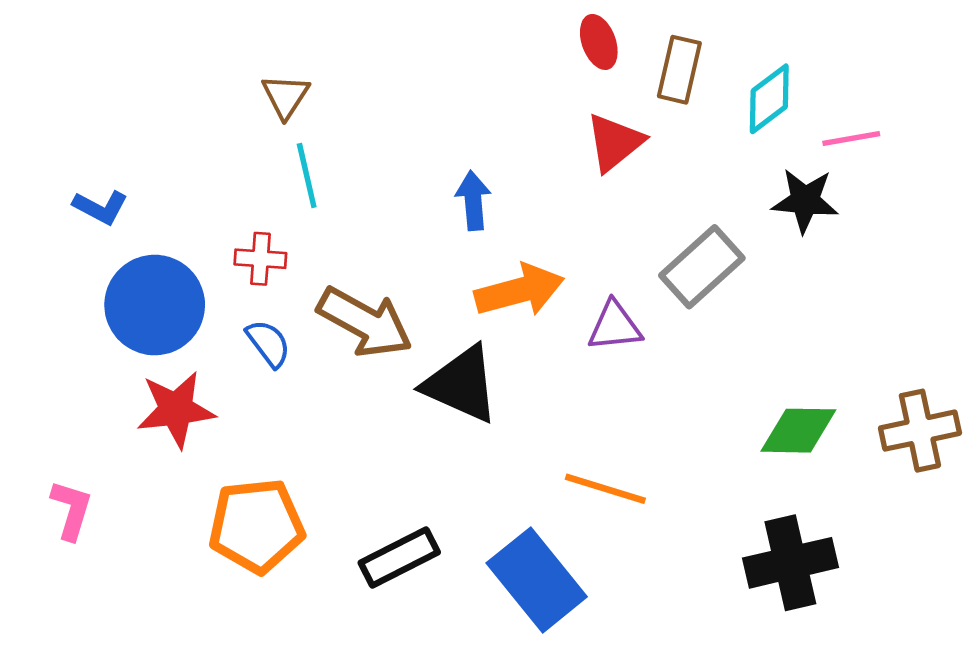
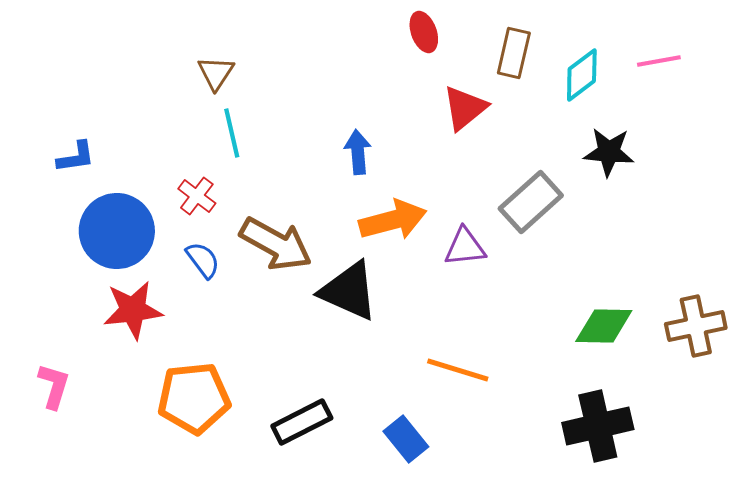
red ellipse: (599, 42) -> (424, 32), moved
pink line: (851, 138) -> (659, 61), moved
blue L-shape: (100, 207) -> (76, 157), turned -36
red cross: (260, 259) -> (197, 196), turned 33
blue rectangle: (537, 580) -> (406, 439), size x0.6

